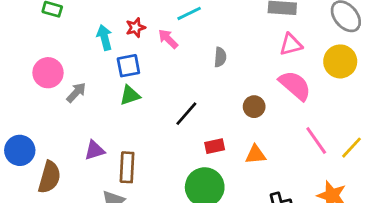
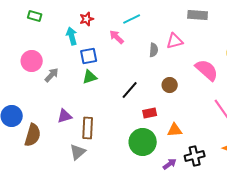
red star: (136, 28) -> (87, 19), moved
pink triangle: (291, 44) -> (175, 41), moved
brown circle: (254, 107) -> (170, 85), moved
orange triangle: (256, 155) -> (175, 130), moved

